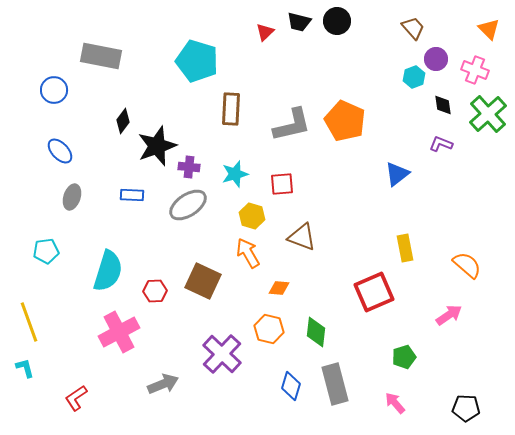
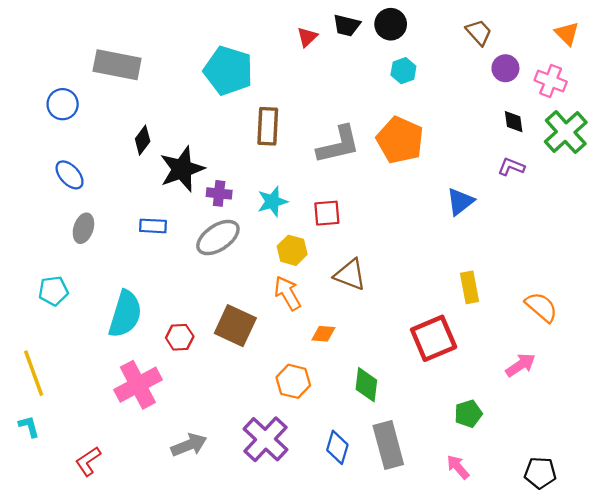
cyan hexagon: (414, 77) -> (403, 71), moved
orange hexagon: (269, 329) -> (293, 381), moved
purple cross: (222, 354) -> (265, 439), moved

